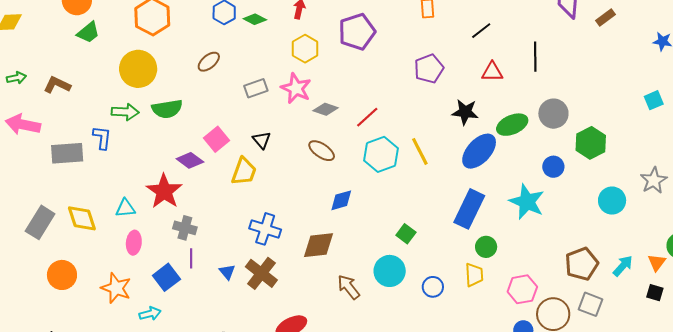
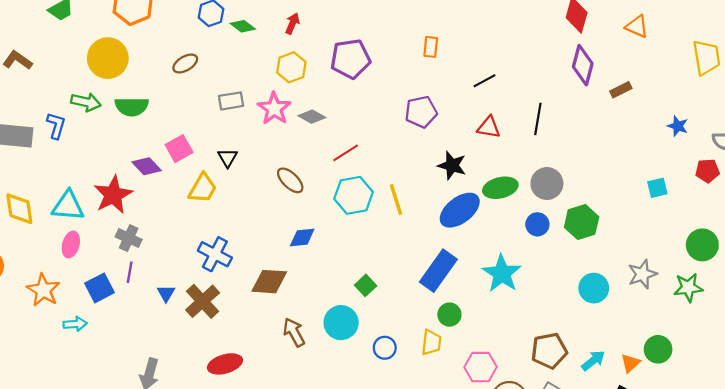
gray diamond: (326, 109) -> (312, 117), moved
blue circle: (553, 167) -> (537, 224), moved
cyan triangle: (125, 208) -> (68, 206), size x1.5

